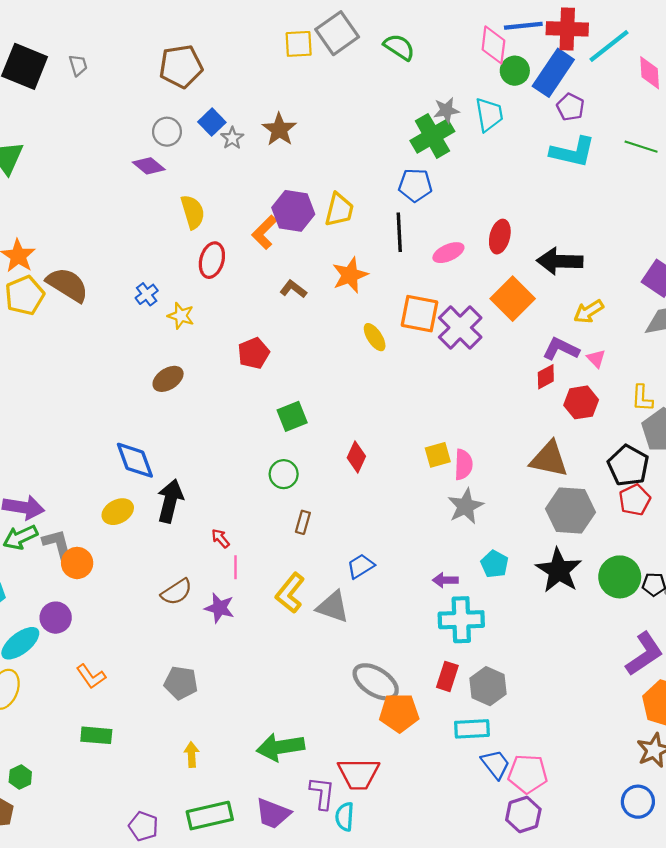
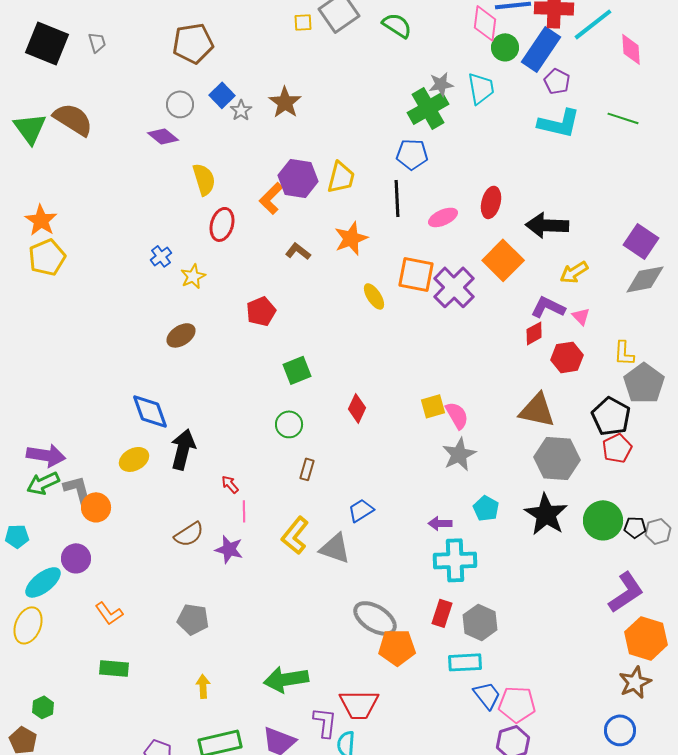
yellow square: (299, 44) -> (303, 22), size x0.7
brown semicircle: (67, 285) -> (73, 119), moved
yellow star: (181, 316) -> (193, 276), turned 30
pink semicircle: (463, 465) -> (457, 415), turned -32

